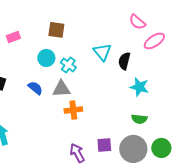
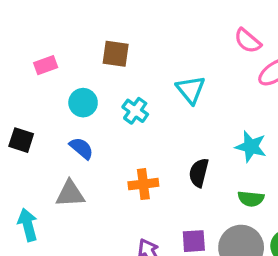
cyan circle: (46, 58) -> (83, 103), moved
black semicircle: (124, 61) -> (199, 173), moved
gray triangle: (61, 89) -> (70, 194), moved

